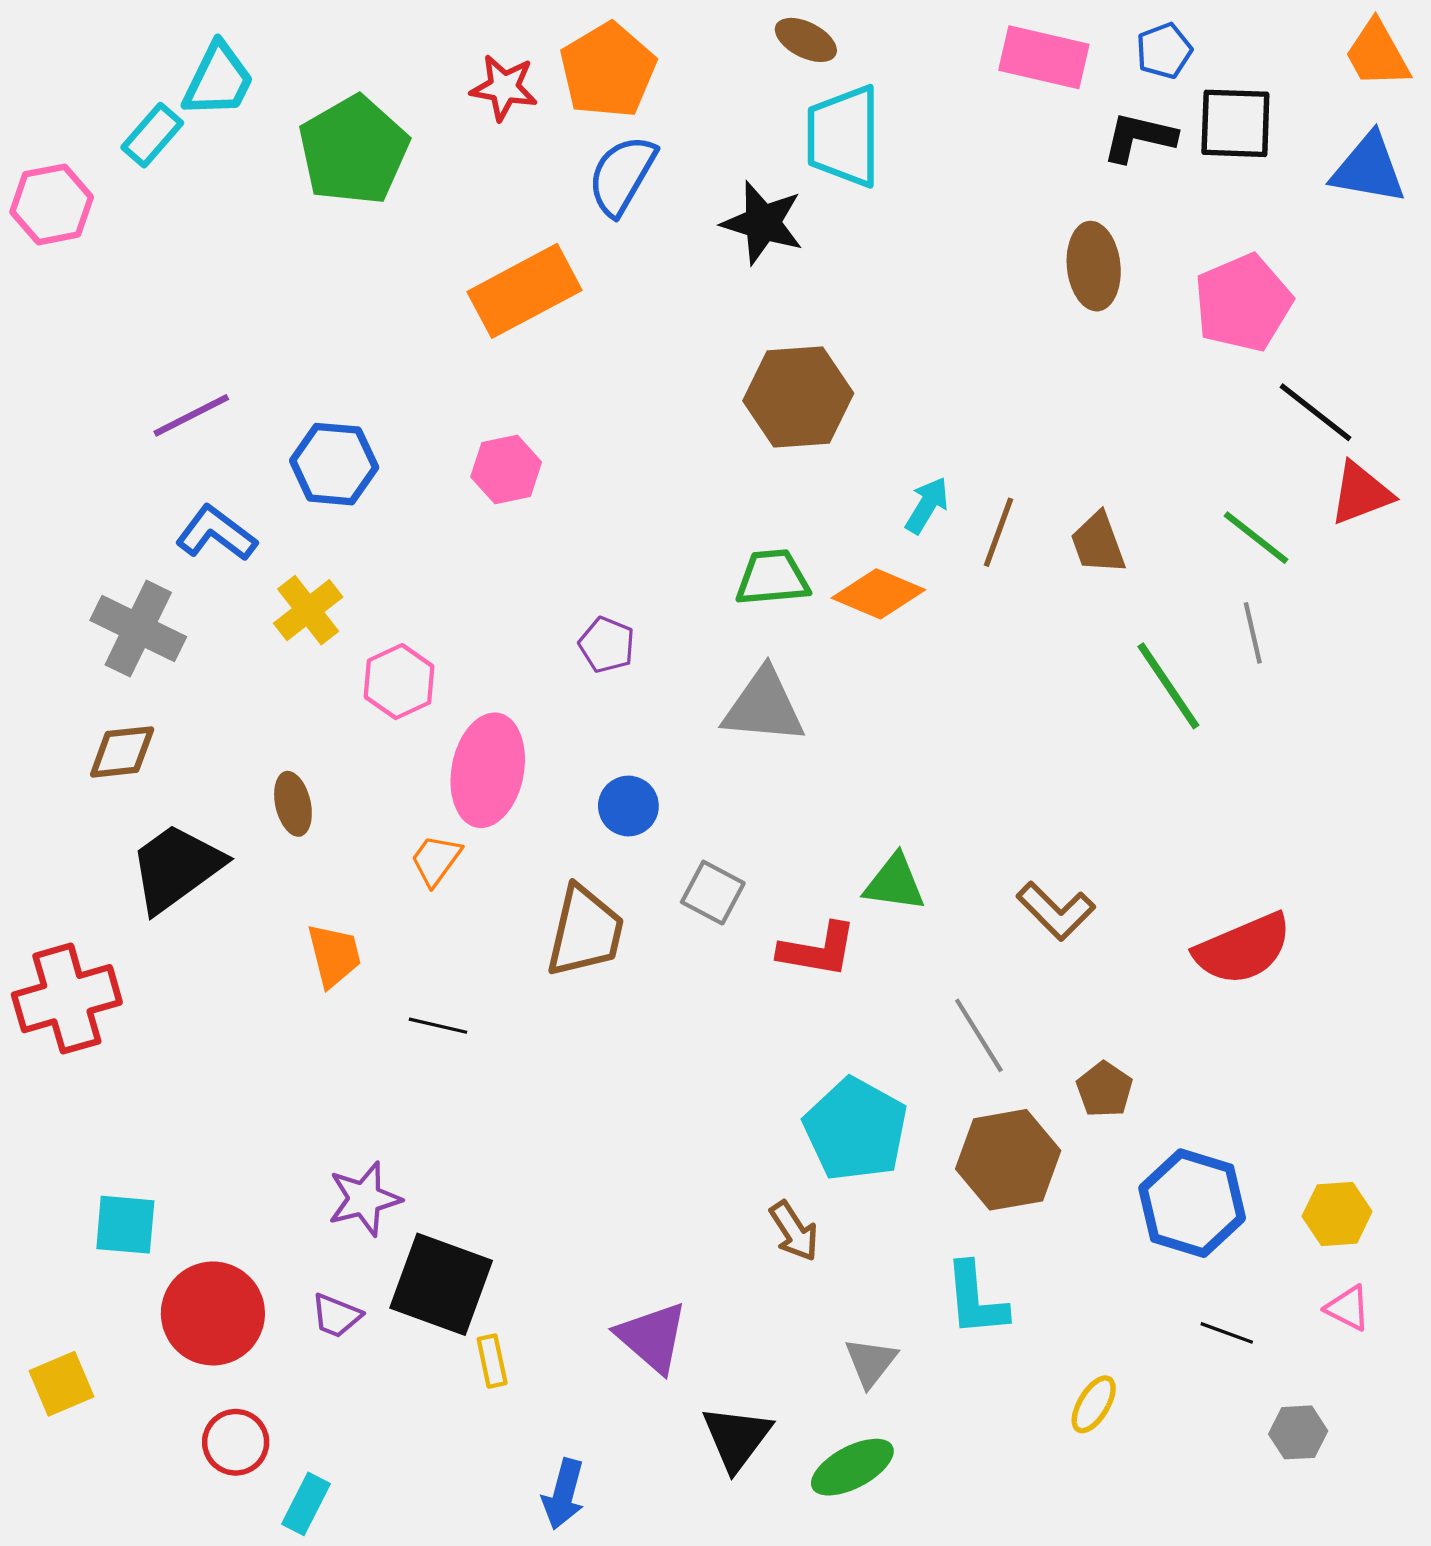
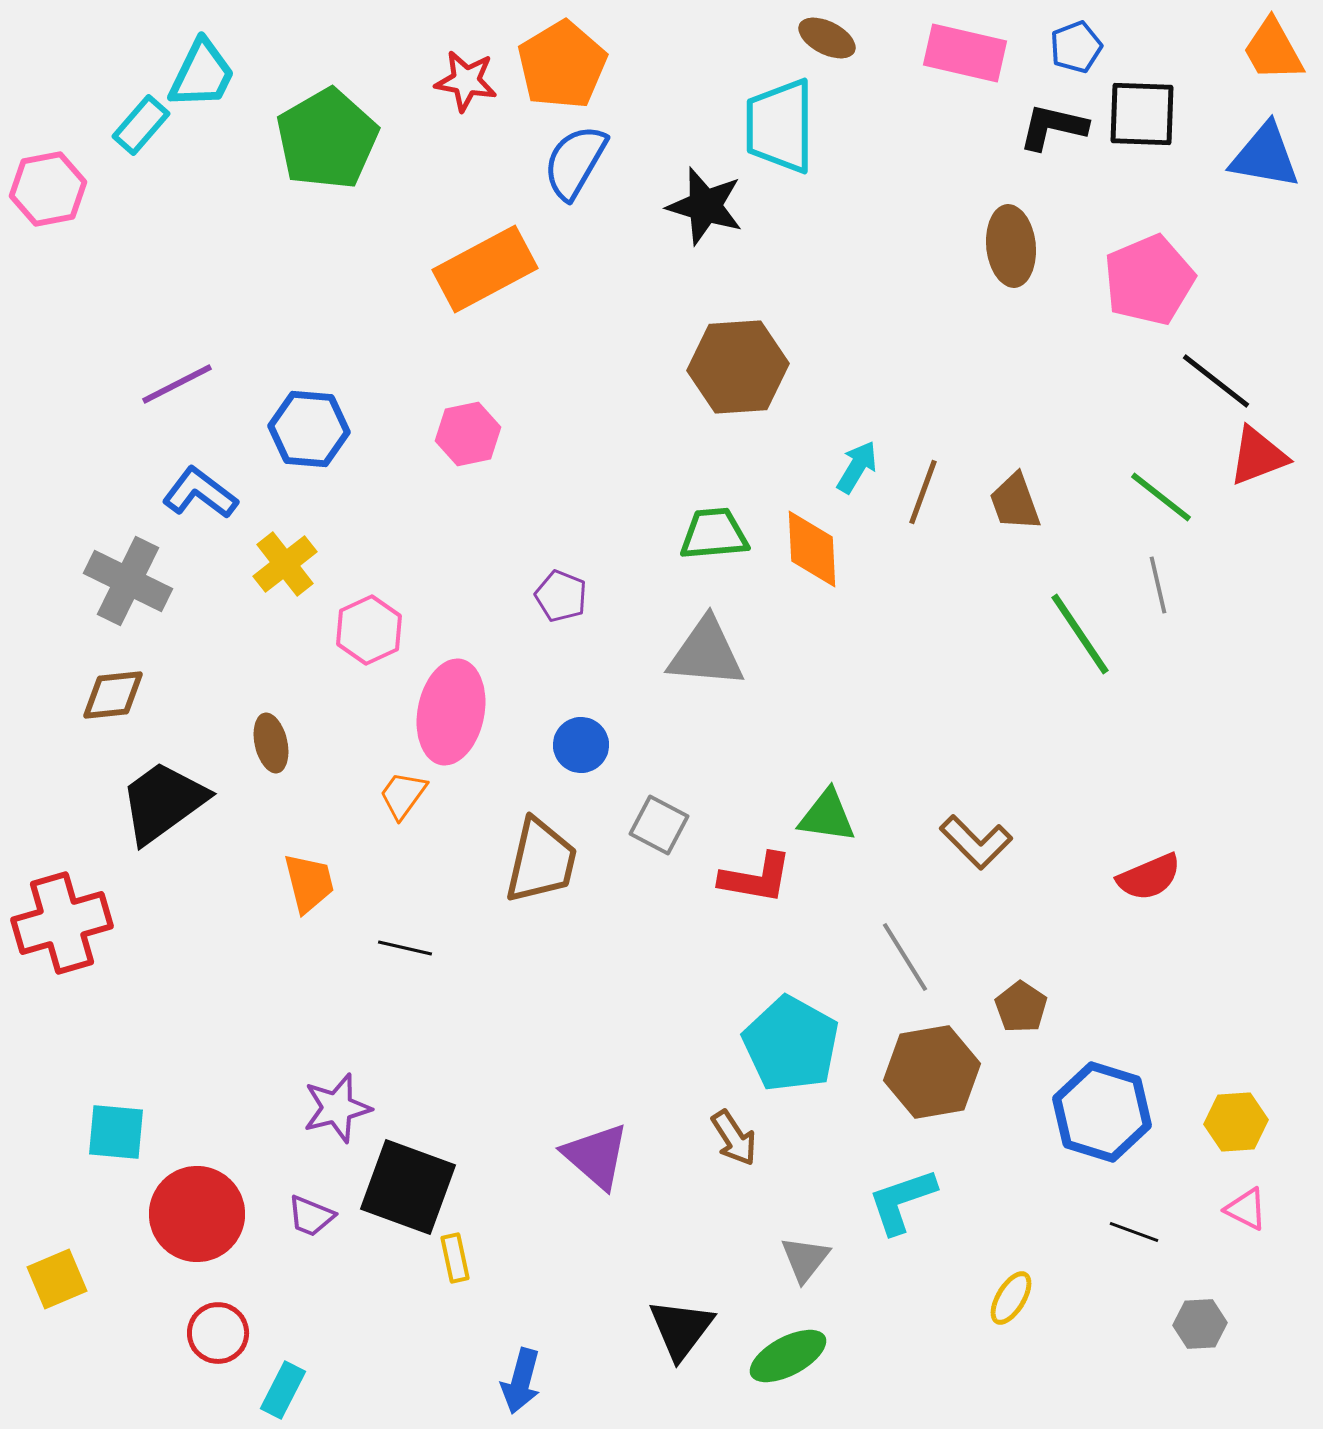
brown ellipse: (806, 40) -> (827, 38), moved
orange diamond: (878, 594) -> (812, 549), turned 64
red semicircle: (1243, 949) -> (1149, 877), size x0.7
cyan L-shape: (976, 1299) -> (902, 1201), turned 76
purple triangle: (652, 1337) -> (596, 1156), moved

